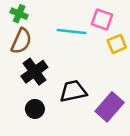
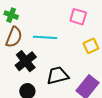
cyan line: (72, 32) -> (45, 37), moved
yellow square: (117, 44) -> (91, 46), moved

